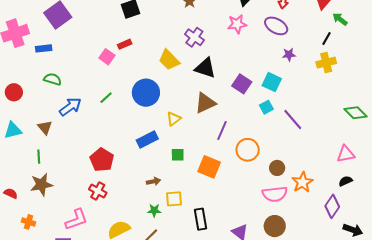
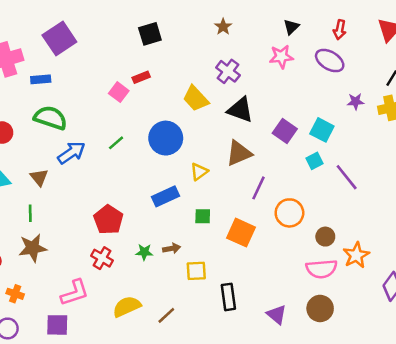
purple star: (289, 55) -> (356, 102), moved
green semicircle: (53, 79) -> (50, 118), size x1.5
green star: (154, 210) -> (144, 252), moved

